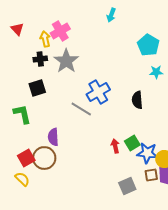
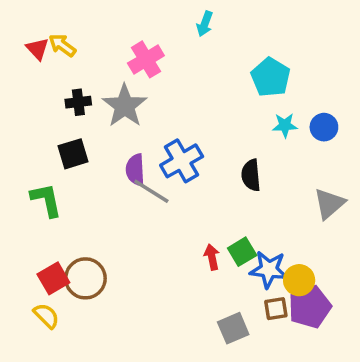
pink cross: (60, 31) -> (146, 59), moved
yellow arrow: (45, 39) -> (62, 45), moved, turned -42
purple semicircle: (53, 137) -> (135, 170), moved

